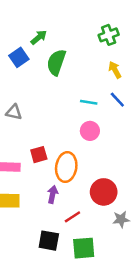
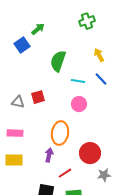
green cross: (109, 35) -> (87, 21), moved
green semicircle: (56, 62) -> (58, 61), moved
gray triangle: (14, 112) -> (18, 102), moved
red square: (39, 155) -> (38, 97), moved

